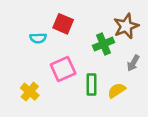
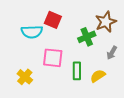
cyan semicircle: (38, 38) -> (32, 32), size x1.5
pink square: (63, 69) -> (53, 58), turned 30

